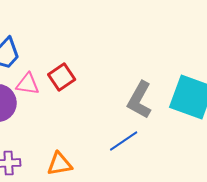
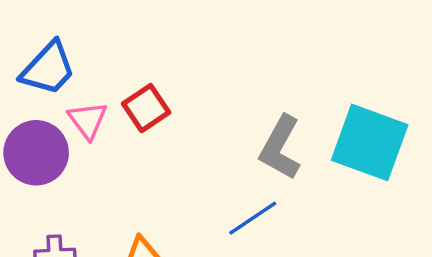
pink triangle: (28, 84) -> (88, 120), turned 45

